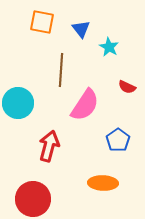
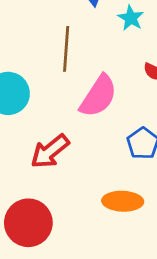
red arrow: (49, 146) -> (50, 151), turned -144

